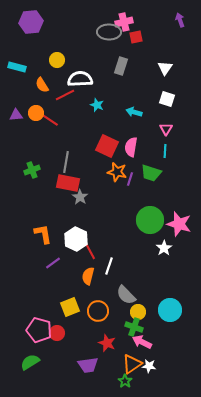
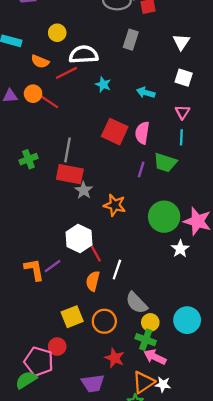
orange semicircle: (42, 85) -> (40, 61), turned -35
orange star: (117, 172) -> (115, 205), moved
orange L-shape: (43, 234) -> (34, 270), moved
pink pentagon: (39, 330) -> (39, 361), moved

